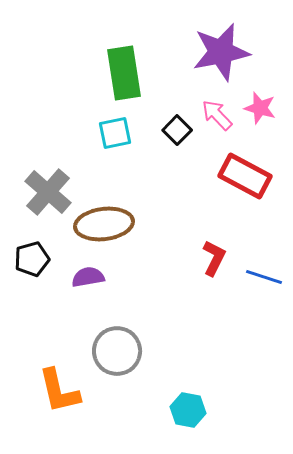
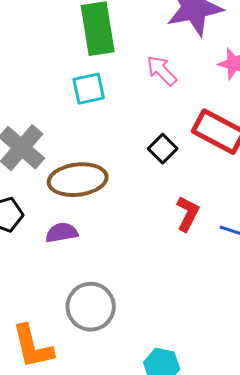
pink arrow: (217, 115) -> (162, 71), moved
black square: (177, 130) -> (163, 149), moved

